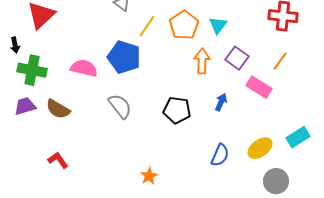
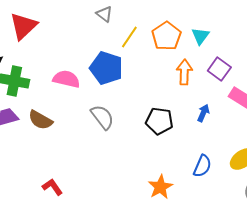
red L-shape: (58, 160) -> (52, 187), moved
orange star: (149, 176) -> (160, 187), moved, size x1.4

